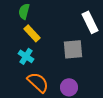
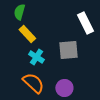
cyan cross: (26, 56) -> (36, 57), moved

